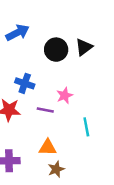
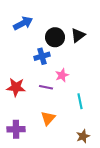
blue cross: (25, 83) -> (42, 56), moved, turned -35
orange triangle: (48, 147) -> (48, 118), turned -49
brown star: (56, 169) -> (83, 136), moved

